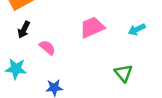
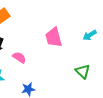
pink trapezoid: (92, 27) -> (54, 37), turned -75

